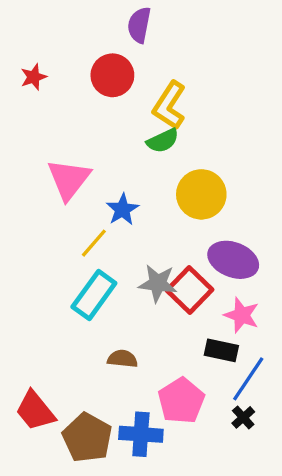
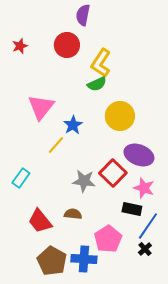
gray star: (158, 283) -> (84, 181), moved
cyan rectangle: (94, 295) -> (21, 178), moved, size x0.7
red trapezoid: (35, 411) -> (40, 221), moved

